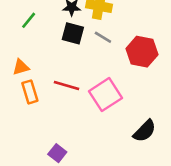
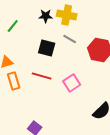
black square: (73, 33) -> (47, 48), moved
pink square: (106, 95) -> (72, 83), size x0.7

